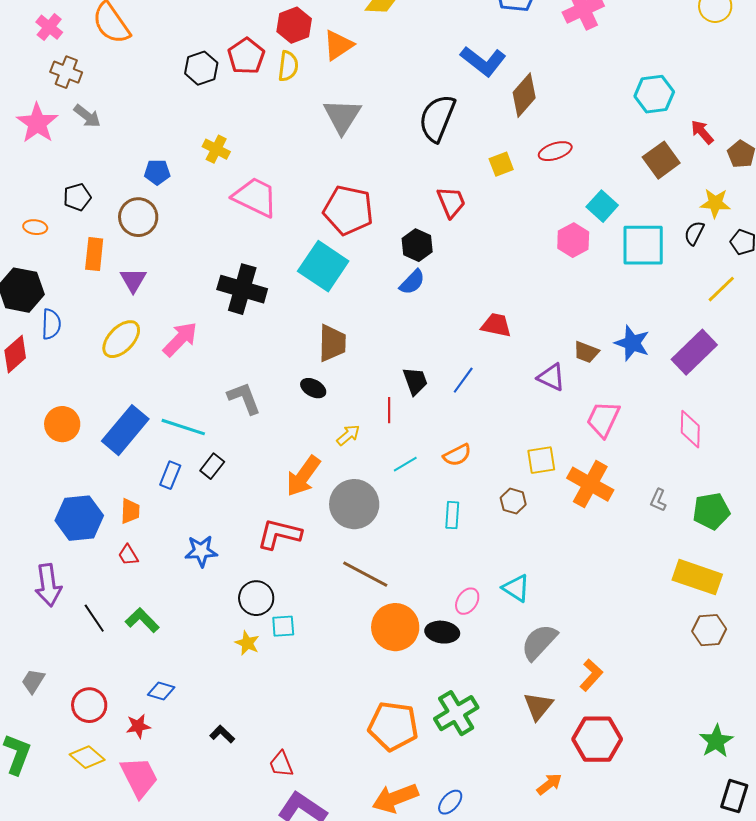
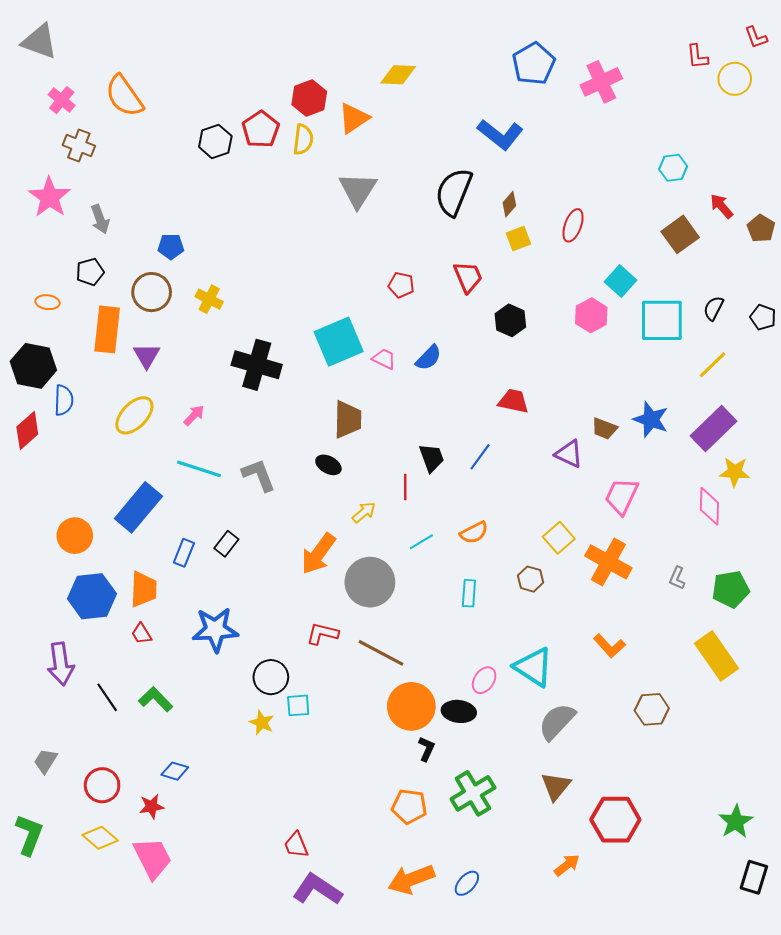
cyan hexagon: (654, 94) -> (673, 168), size x0.7
brown diamond: (524, 95) -> (509, 204), moved, size x0.6
gray arrow: (87, 116) -> (100, 219), moved, turned 32
yellow cross: (216, 149) -> (209, 299), moved
red ellipse: (555, 151) -> (573, 225), turned -52
pink trapezoid: (255, 197) -> (384, 359), moved, size x0.5
yellow star: (715, 203) -> (735, 472), moved
red pentagon: (348, 210) -> (401, 285), moved, size x0.5
black hexagon: (417, 245) -> (510, 320), moved
orange rectangle: (94, 254) -> (107, 329), size x1.4
cyan square: (323, 266) -> (339, 342), turned 33
yellow line: (721, 289) -> (712, 365), moved
pink arrow: (180, 339) -> (194, 415), size x0.6
orange circle: (62, 424) -> (75, 536), moved
cyan line: (183, 427) -> (199, 469), moved
yellow square: (541, 460) -> (559, 538), turned -32
orange trapezoid: (130, 511) -> (144, 589), size x1.4
red L-shape: (279, 534) -> (322, 634), moved, size x0.7
blue star: (201, 551) -> (215, 630), size x1.4
yellow rectangle: (697, 577) -> (717, 656), turned 36
cyan triangle: (516, 588) -> (534, 667), size x1.4
brown hexagon: (709, 630) -> (652, 709), moved
orange L-shape: (591, 675) -> (609, 646), moved, turned 96
orange pentagon: (393, 726) -> (409, 806), size x0.7
black L-shape: (222, 734) -> (426, 749), moved, turned 70

